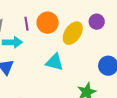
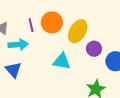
purple circle: (97, 22) -> (94, 49), moved

